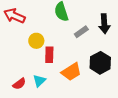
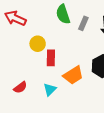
gray rectangle: (81, 32) -> (83, 23), moved, turned -32
cyan triangle: (39, 81) -> (50, 89), moved

